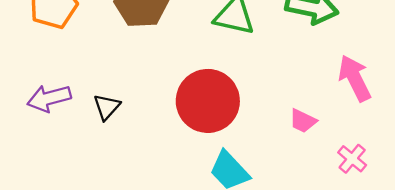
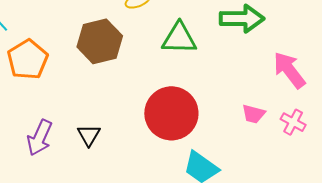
purple arrow: (49, 98) -> (40, 138), turned -39
pink cross: (352, 159) -> (293, 122), moved

